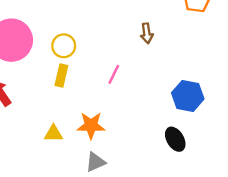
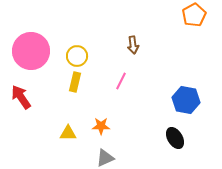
brown arrow: (147, 33) -> (133, 45), moved
orange star: (91, 126) -> (101, 126), size x0.7

